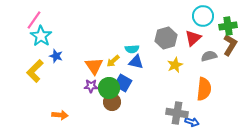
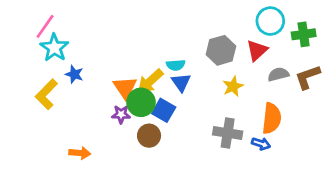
brown L-shape: (230, 45) -> (308, 77), moved, turned -140
yellow arrow: (113, 61) -> (150, 81), size x1.5
blue triangle: (136, 62) -> (181, 82), turned 42
green circle: (109, 88) -> (141, 102), moved
gray cross: (177, 113) -> (228, 133), moved
blue arrow: (192, 122) -> (261, 144), moved

